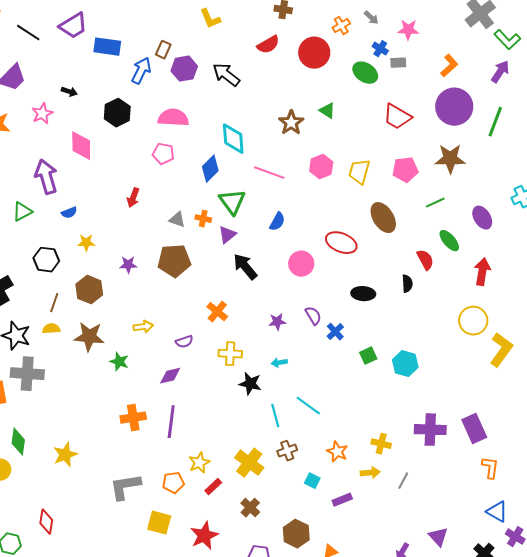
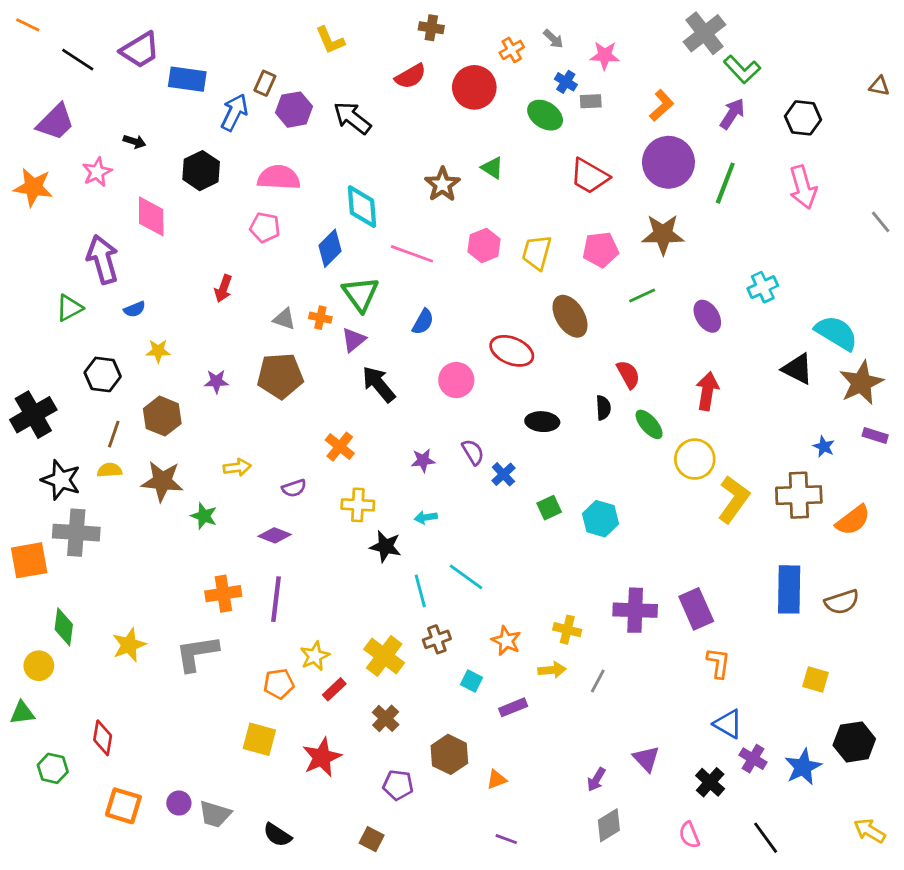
green ellipse: (449, 241) -> (649, 424), moved
purple diamond: (170, 376) -> (275, 535), turned 35
gray L-shape: (125, 487) -> (197, 653), moved

